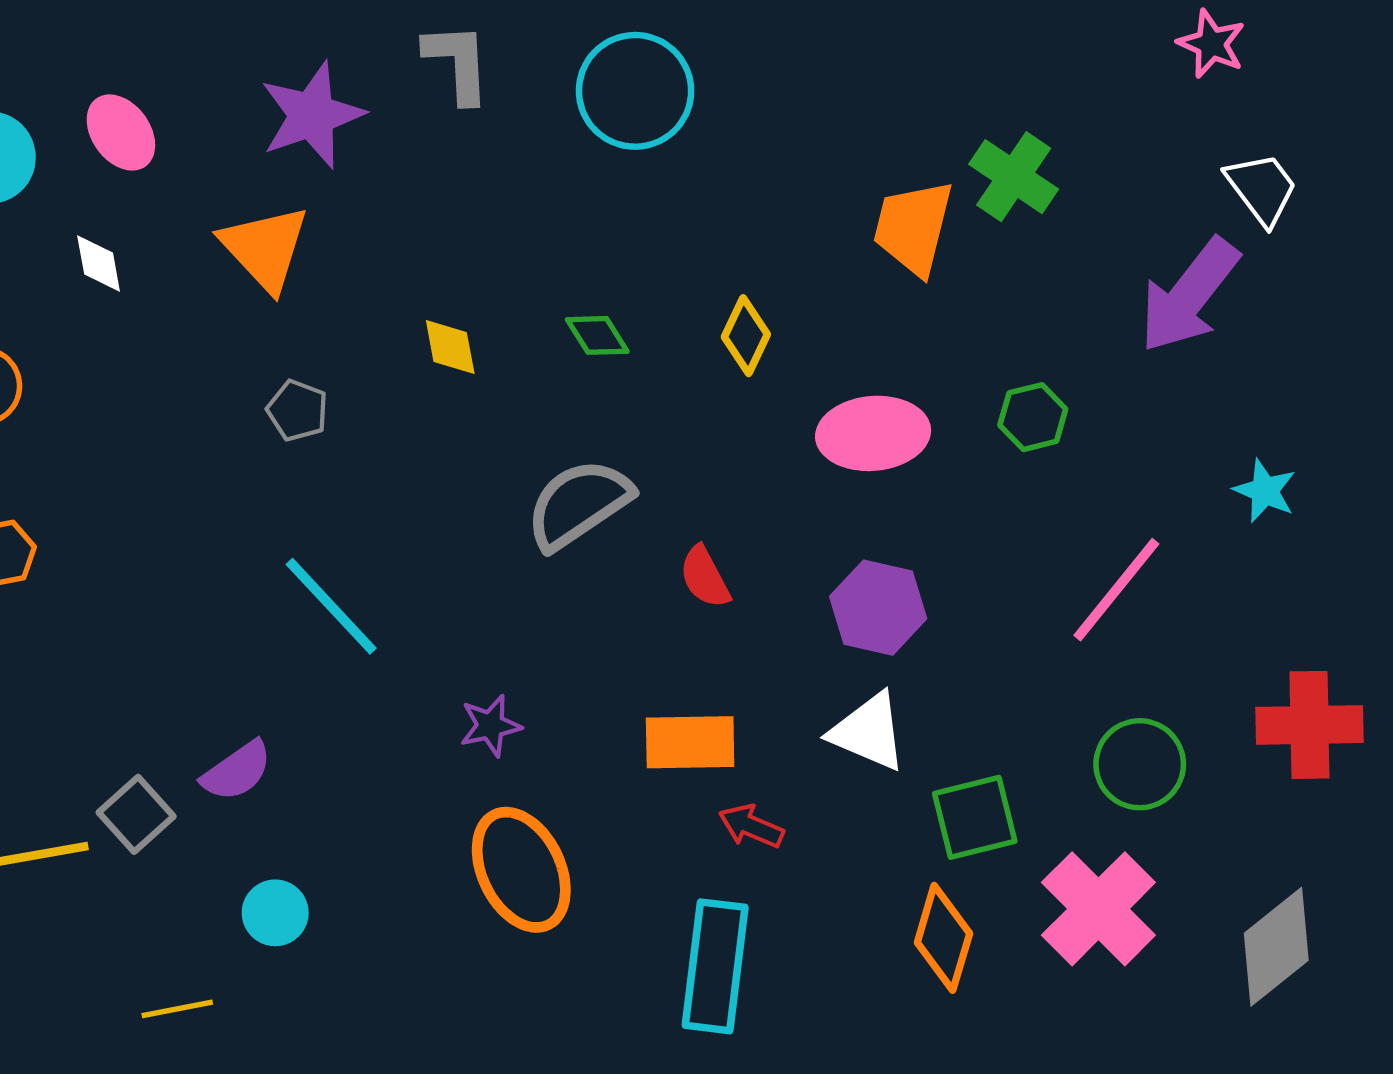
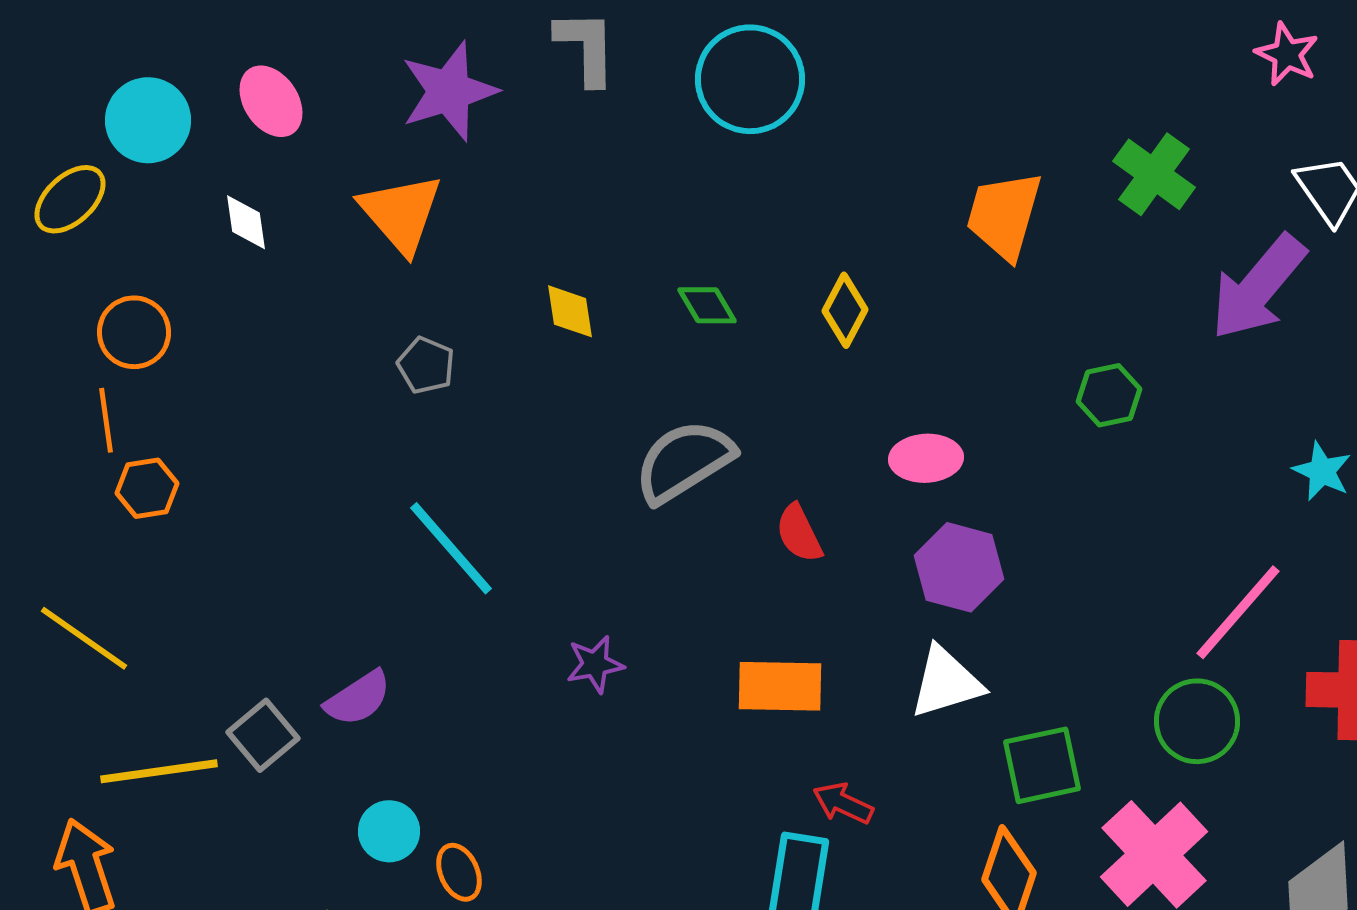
green cross: (1014, 177) -> (1154, 174), moved
pink ellipse: (873, 433) -> (926, 458), moved, size x0.7
pink line: (1116, 590) -> (1238, 612), moved
white triangle: (868, 732) -> (946, 682), turned -42
red arrow: (751, 826) -> (843, 803), moved
orange ellipse: (521, 870) -> (459, 872), moved, size x0.5

